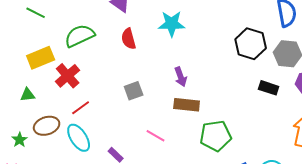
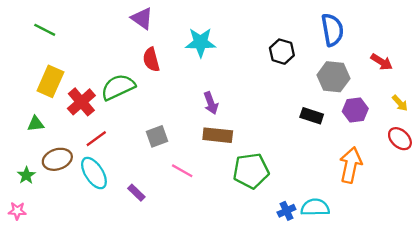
green semicircle: (80, 36) -> (118, 87), moved
black hexagon: (251, 44) -> (282, 52), moved, size x0.7
yellow rectangle: (41, 58) -> (50, 81), turned -44
gray square: (134, 91) -> (157, 136), moved

